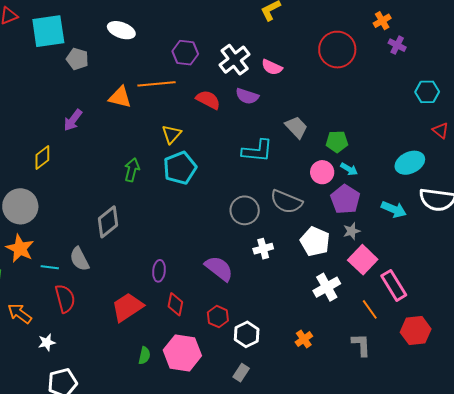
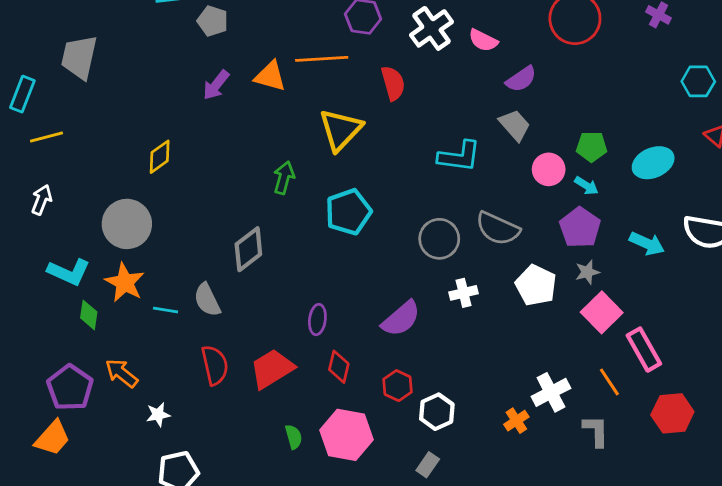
purple semicircle: (247, 96) -> (521, 79), moved, turned -55
red semicircle: (208, 100) -> (393, 83), turned 45
purple arrow: (73, 120) -> (216, 85), moved
yellow triangle: (172, 134) -> (341, 130), size x1.6
green pentagon: (337, 142) -> (592, 147), moved
cyan ellipse: (410, 163) -> (653, 163), moved
cyan pentagon: (180, 168) -> (348, 212), moved
pink circle: (322, 172) -> (549, 169), moved
purple semicircle: (219, 268) -> (401, 319), turned 100
white cross: (327, 287) -> (551, 392), moved
red semicircle: (65, 299) -> (215, 365), moved
green semicircle: (144, 355) -> (294, 437), turned -30

